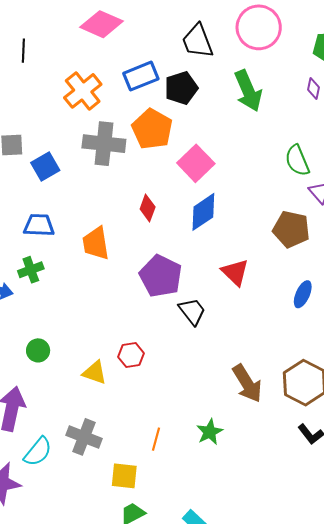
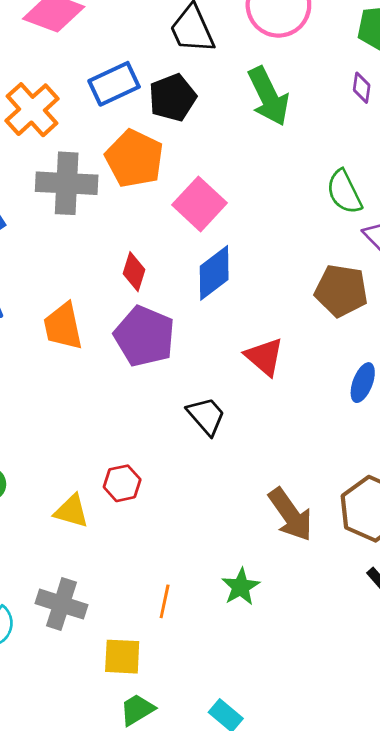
purple pentagon: (161, 276) -> (144, 336), moved

